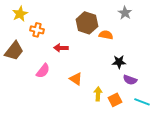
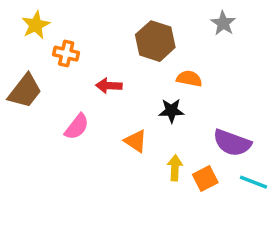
orange semicircle: (106, 35) -> (189, 79), moved
black star: (119, 62) -> (171, 111), moved
purple semicircle: (130, 80) -> (232, 143), size x1.5

